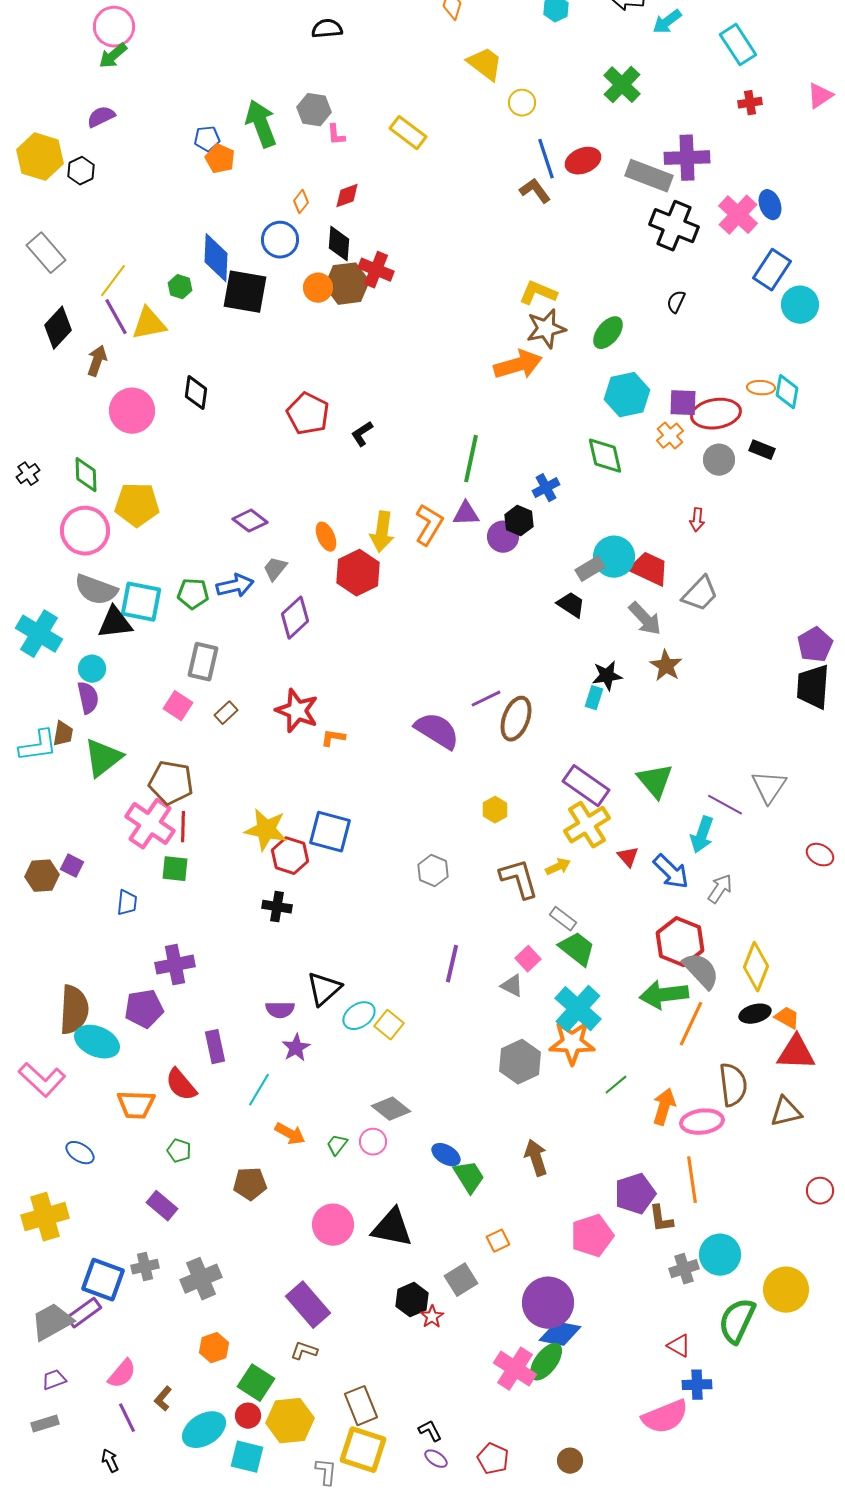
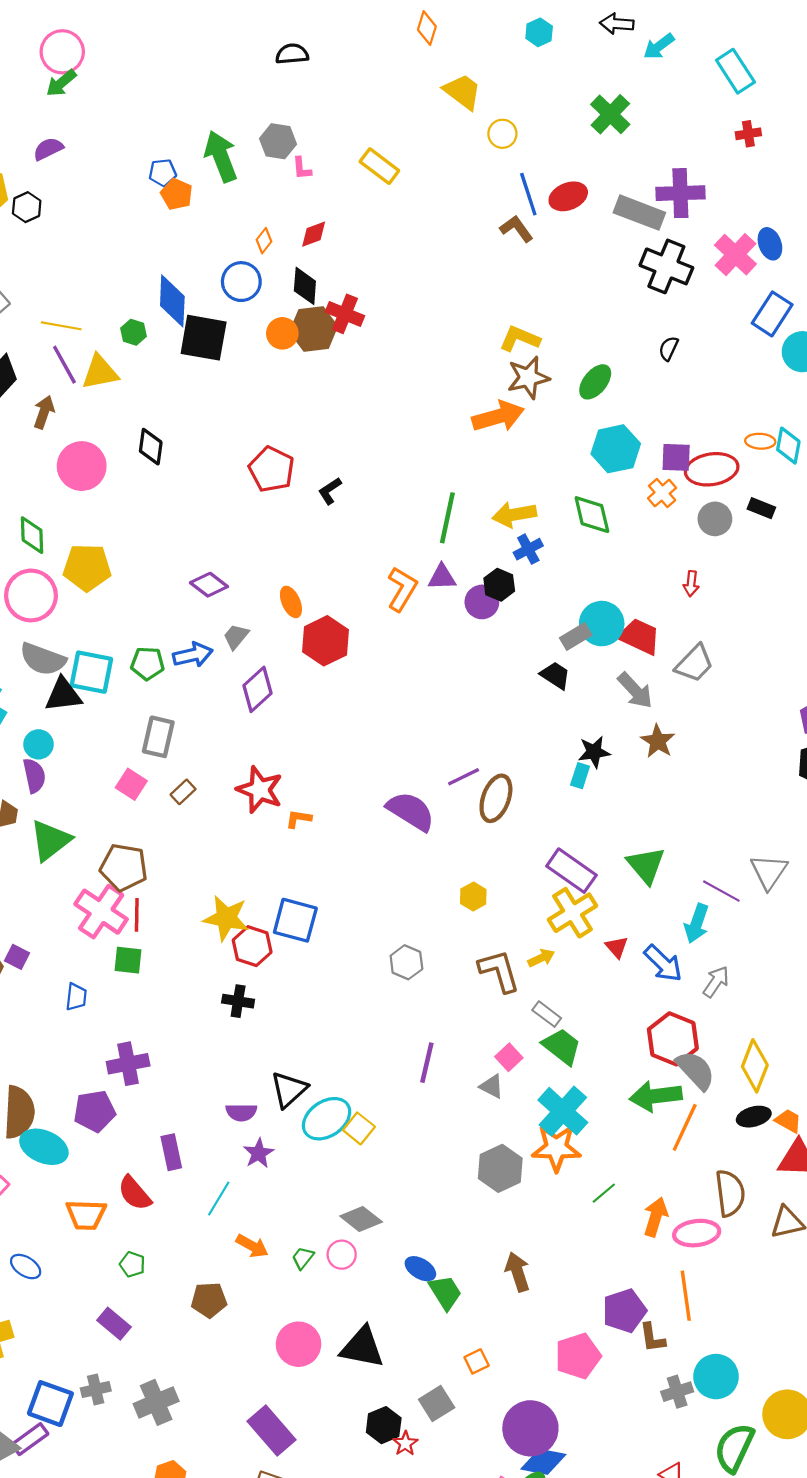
yellow line: (113, 281) -> (61, 326), turned 63
yellow arrow: (382, 532) -> (514, 515), moved, turned 72
cyan ellipse: (359, 1016) -> (327, 1119), size x1.4

